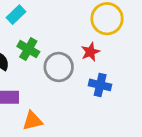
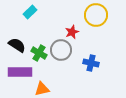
green cross: (28, 49) -> (39, 53), moved
red star: (90, 52) -> (72, 32), moved

